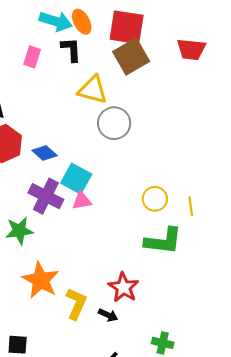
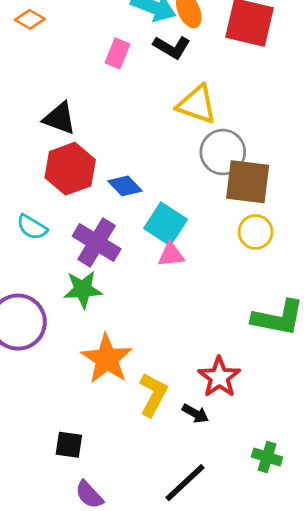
black L-shape: (71, 49) -> (172, 47), turned 120
brown square: (131, 56) -> (248, 182), moved, turned 33
purple cross: (46, 196) -> (97, 242), moved
yellow circle: (155, 199) -> (256, 232), moved

